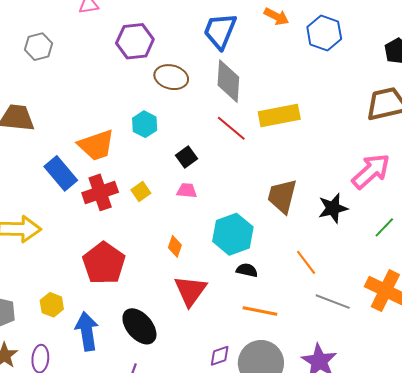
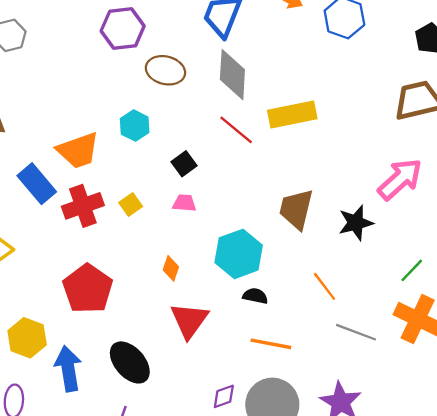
green line: (384, 227) -> (412, 270), moved
yellow hexagon: (52, 305) -> (27, 338), size x1.4

